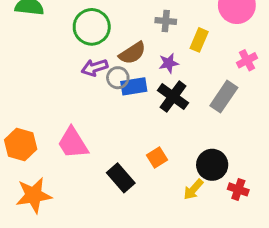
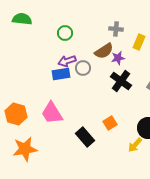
green circle: (92, 27) -> (65, 33), size x0.6
brown semicircle: (132, 53) -> (104, 51), moved
blue rectangle: (134, 86) -> (61, 74), moved

